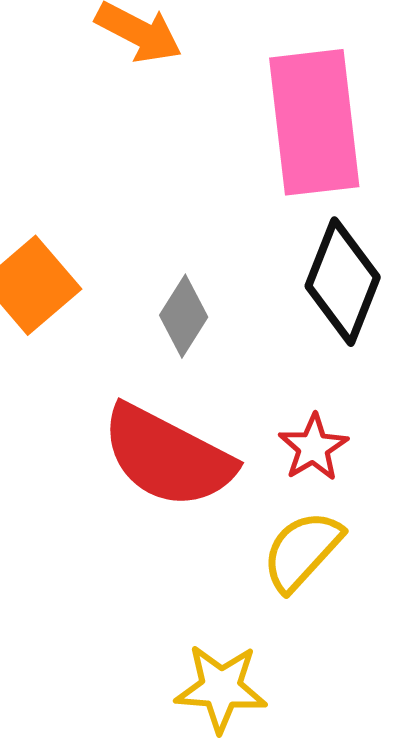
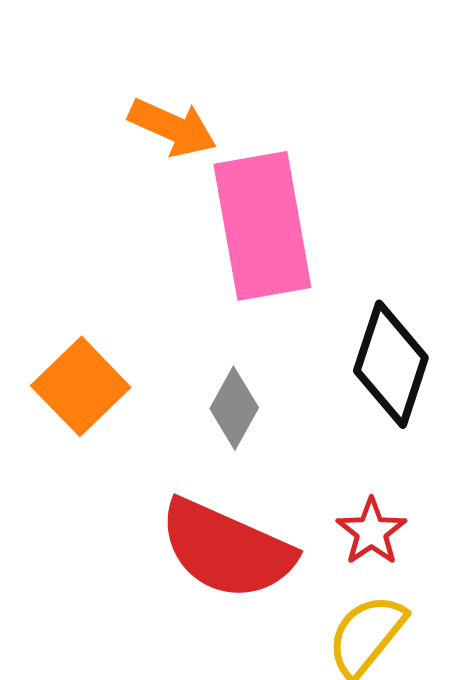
pink rectangle: (314, 122) -> (262, 226), moved

